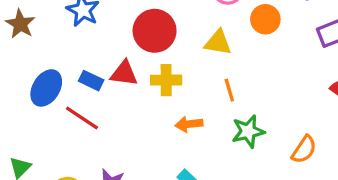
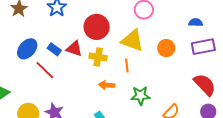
orange circle: (265, 19) -> (166, 48), moved
yellow triangle: (218, 42) -> (132, 40), size x1.4
orange line: (229, 90) -> (127, 65), moved

